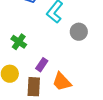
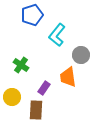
orange trapezoid: (62, 82) -> (68, 77), moved, turned 35

